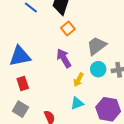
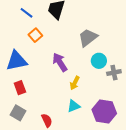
orange square: (68, 28) -> (35, 35), moved
gray trapezoid: (97, 46) -> (88, 38), moved
cyan circle: (98, 69) -> (99, 61), moved

